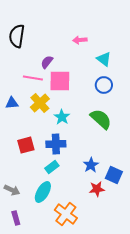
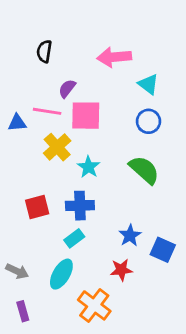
black semicircle: (17, 36) -> (44, 51), moved, size x0.7
pink arrow: (80, 40) -> (114, 57), size x1.6
blue triangle: (12, 103) -> (17, 123), moved
red star: (97, 189) -> (121, 270), moved

